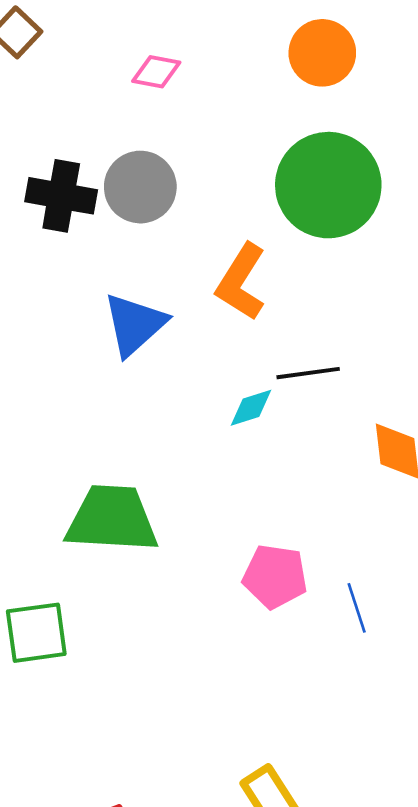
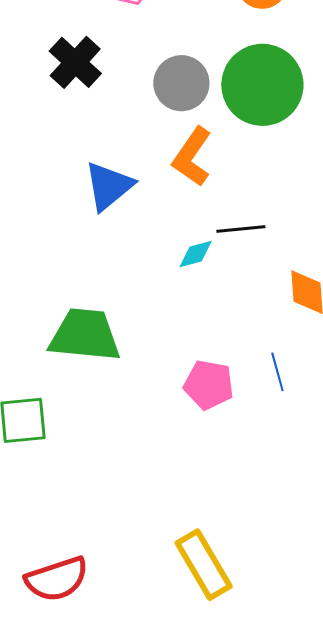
gray circle: (140, 187) -> (181, 83), moved
black cross: (61, 196) -> (75, 62), moved, turned 30
blue line: (357, 608) -> (277, 372), moved

